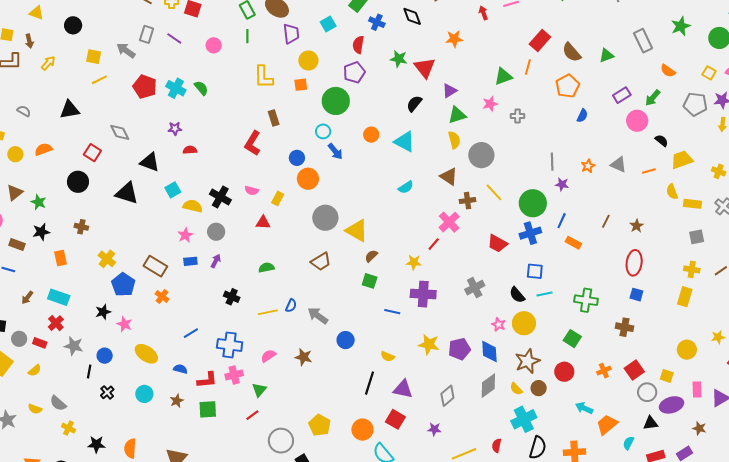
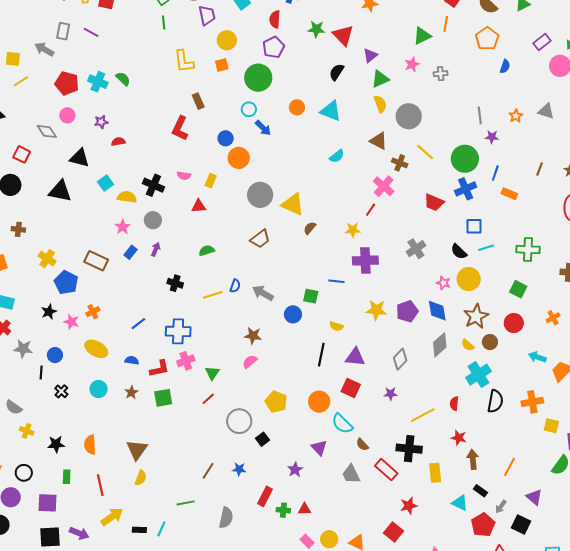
pink circle: (214, 45) -> (67, 115), moved
brown cross: (467, 201) -> (400, 163), turned 35
blue rectangle: (190, 261) -> (130, 252), turned -40
green square: (370, 281) -> (311, 296), moved
orange cross: (162, 296) -> (93, 312), moved, turned 32
pink semicircle: (268, 356) -> (250, 362), moved

